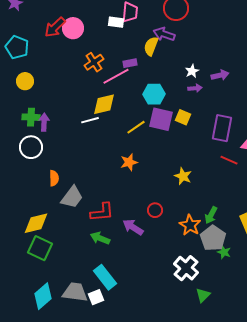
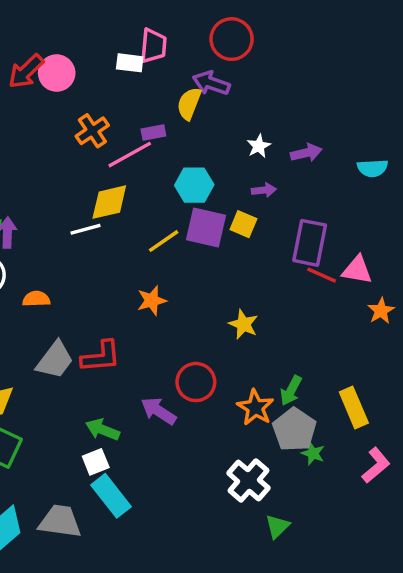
purple arrow: (195, 88) -> (264, 190), moved
red line: (229, 160) -> (322, 275), moved
orange semicircle: (54, 178) -> (36, 299), moved, turned -91
red circle: (155, 210) -> (196, 382), size x1.5
red L-shape: (102, 212) -> (101, 357), moved
white square: (96, 297) -> (96, 462), moved

